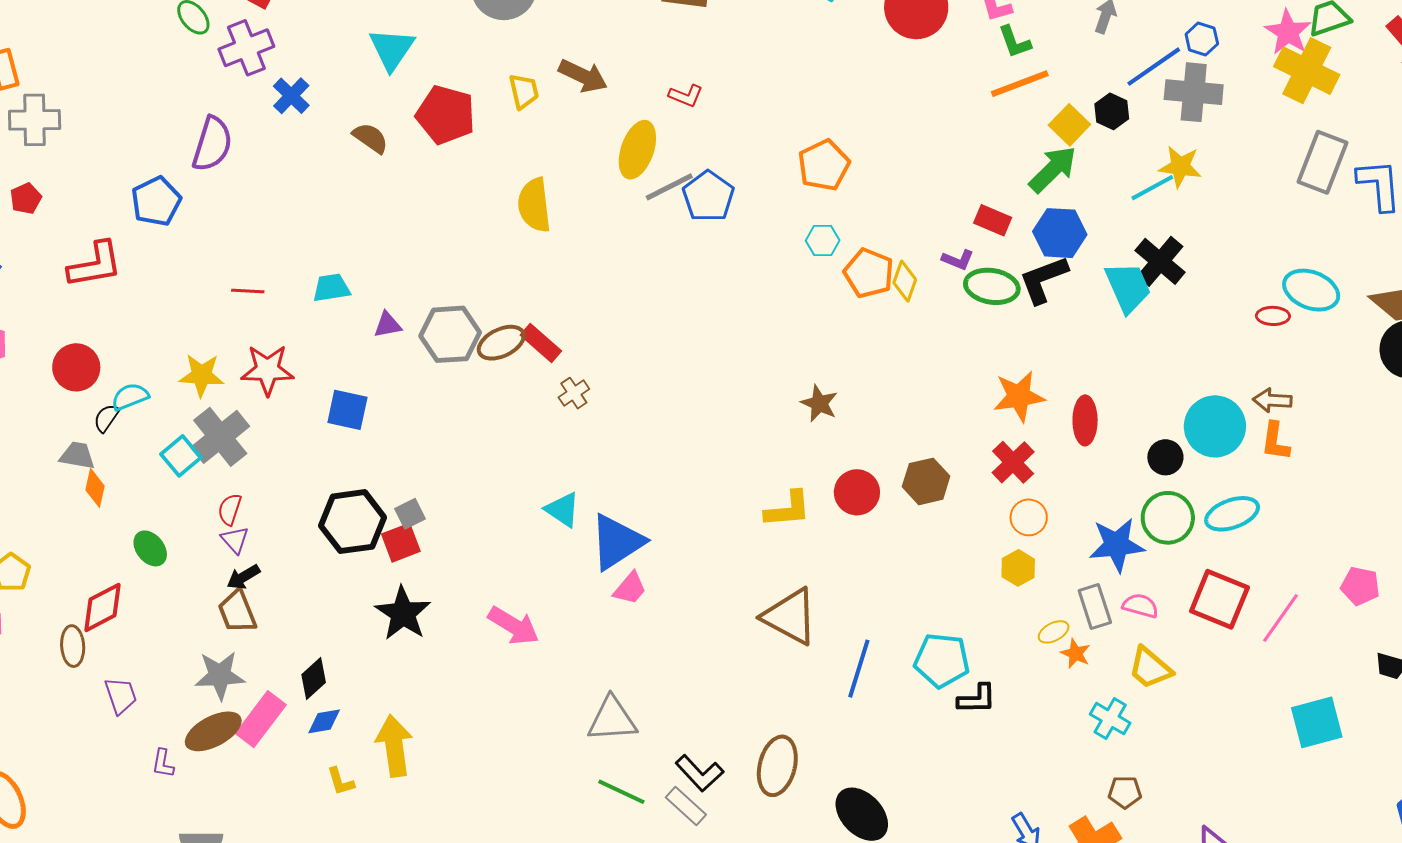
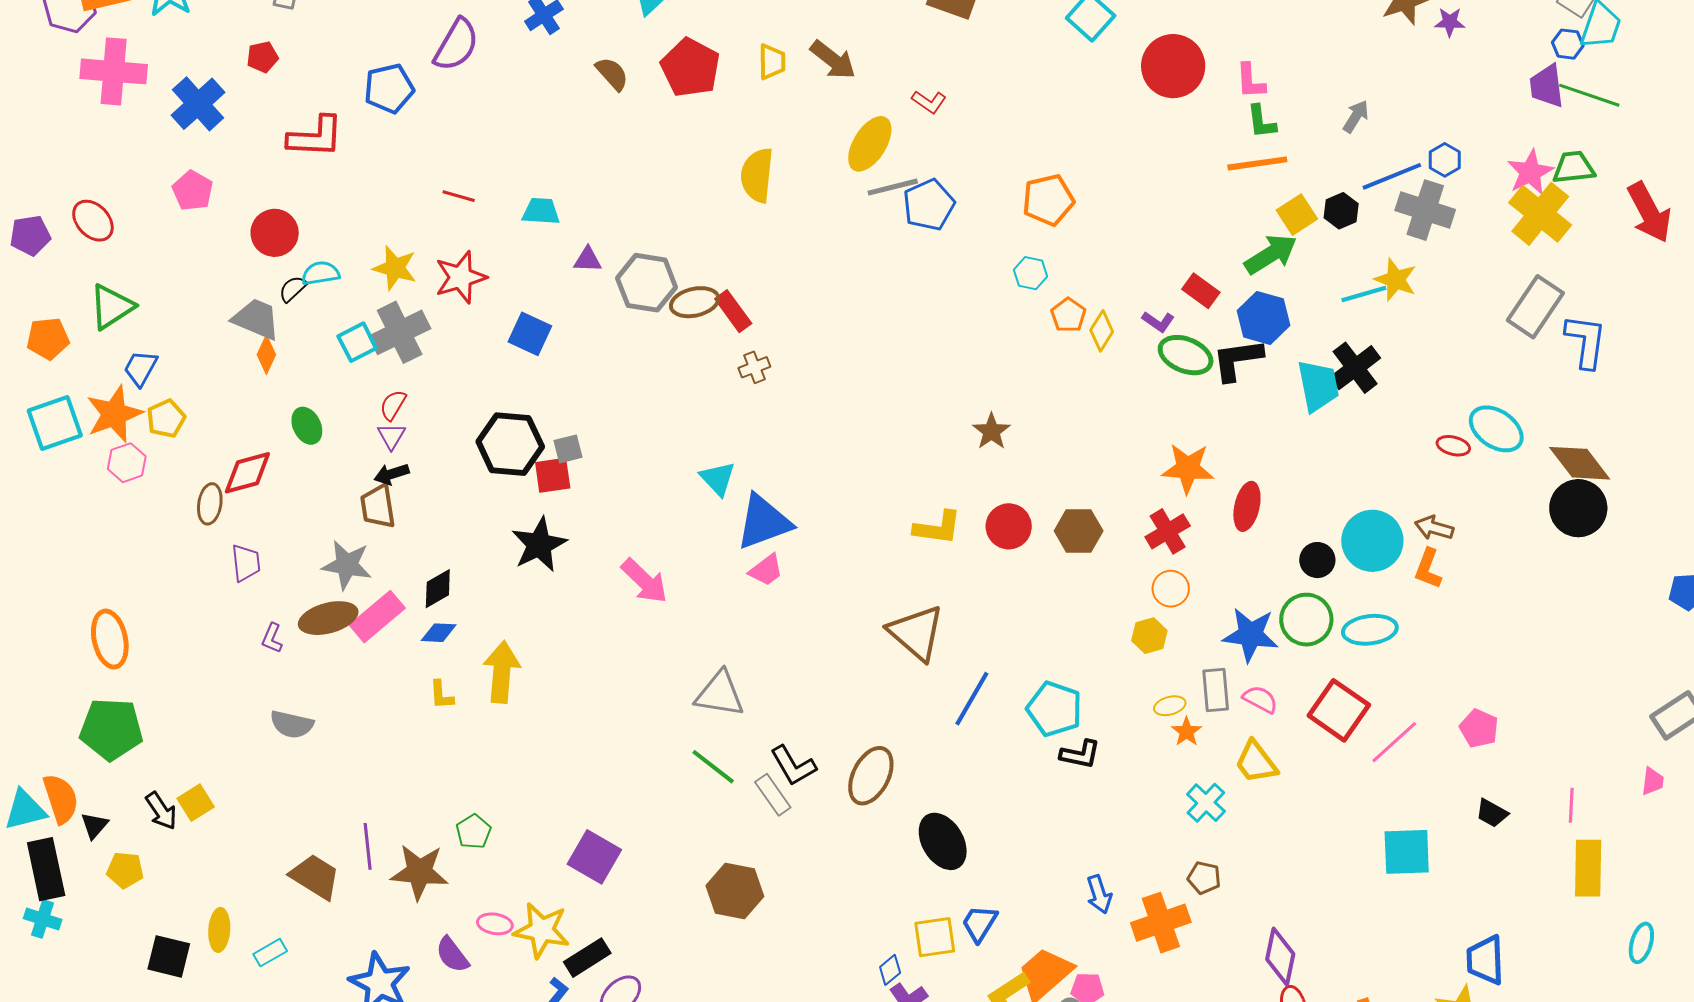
orange pentagon: (869, 273) -> (1068, 315), size x0.7
red star: (267, 370) -> (461, 277), turned -30
gray trapezoid: (77, 455) -> (256, 319), size x1.4

